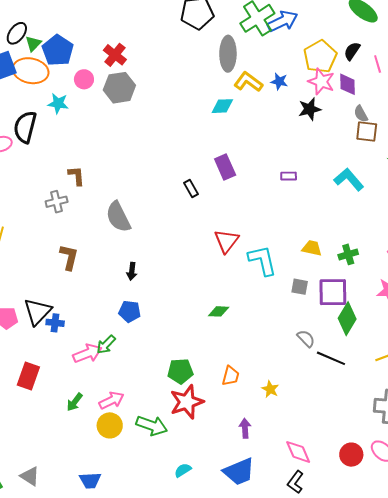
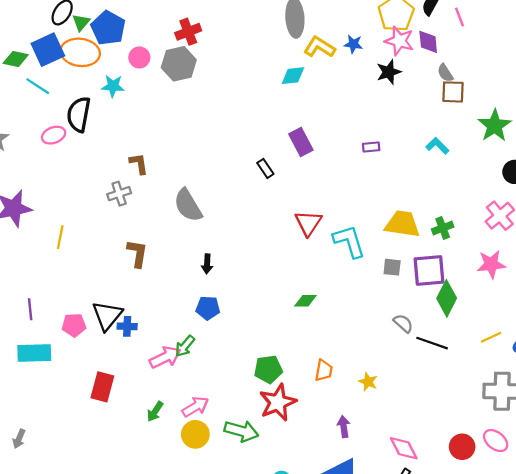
red cross: (115, 55) -> (188, 32), moved, turned 35
cyan L-shape: (349, 179) -> (437, 146), size x0.7
yellow trapezoid: (312, 248) -> (402, 224), size x1.6

